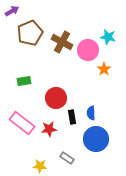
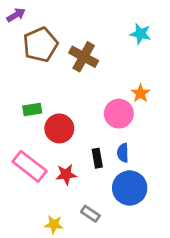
cyan star: (108, 37) -> (140, 34), moved
pink circle: (88, 50) -> (119, 114), moved
red circle: (56, 98) -> (59, 128), moved

